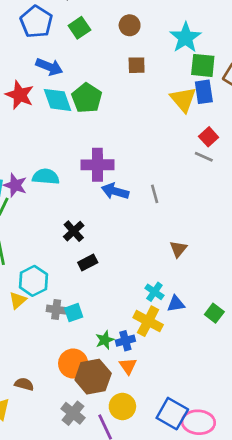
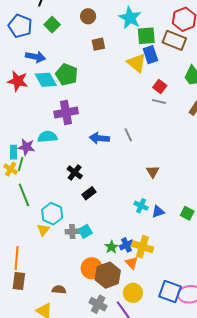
purple cross: (97, 165) -> (66, 113), moved
yellow cross: (148, 321) -> (142, 247), moved

